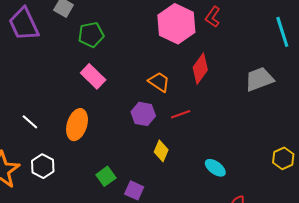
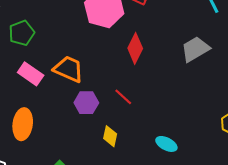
orange trapezoid: (159, 82) -> (69, 69), moved, size x1.4
red line: (181, 114) -> (123, 97), turned 72

